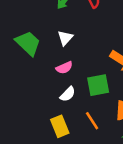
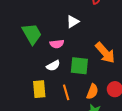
white triangle: (65, 38) -> (73, 22), moved
green trapezoid: (28, 43) -> (32, 34), moved

